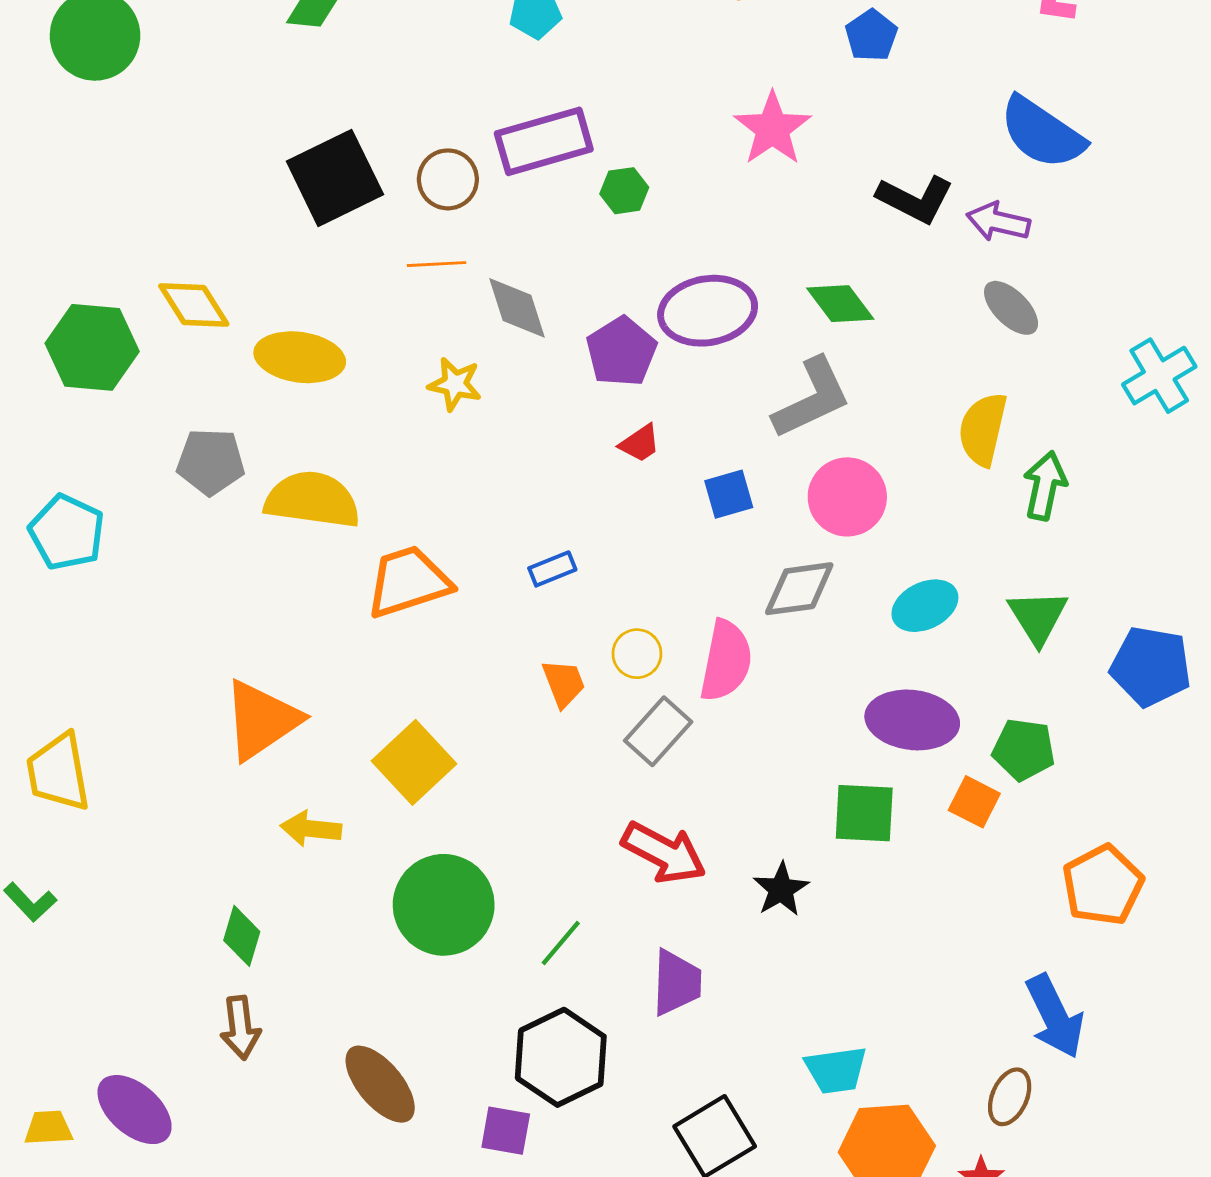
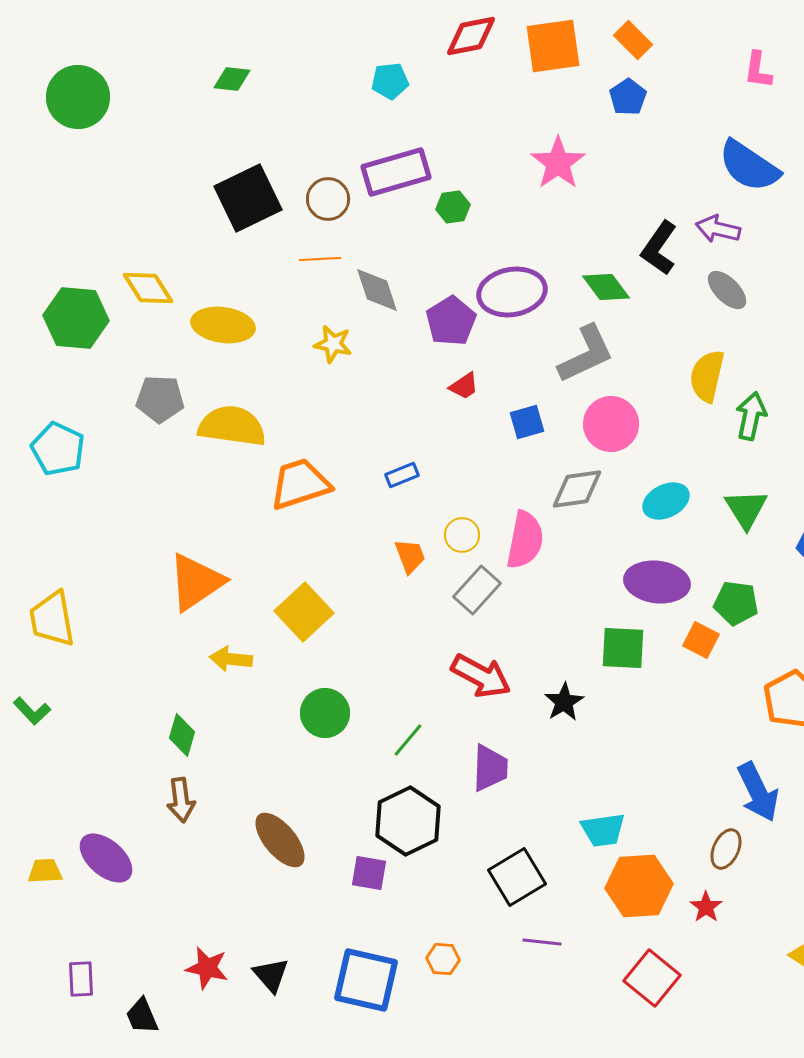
black L-shape: (915, 199) -> (659, 248), moved, turned 98
green circle: (444, 905) -> (325, 713), size x0.7

